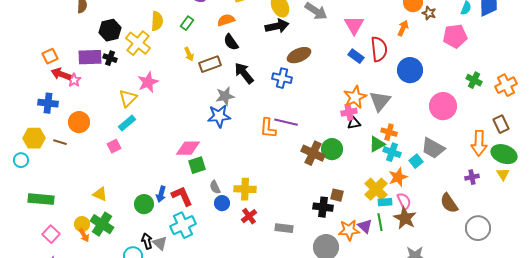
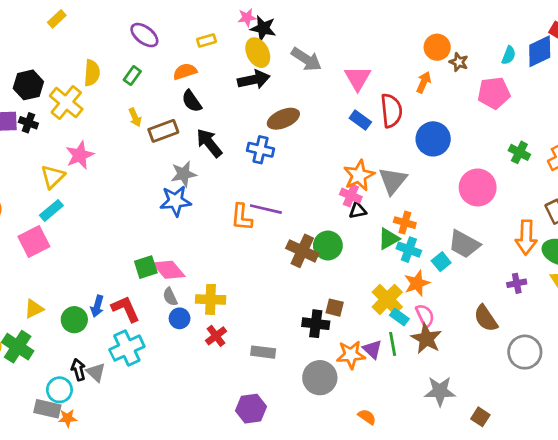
pink cross: (349, 112) -> (351, 196), turned 35
pink square: (114, 146) -> (34, 241), size x1.6
pink diamond: (188, 148) -> (169, 270), moved, turned 50
yellow triangle: (100, 194) -> (34, 309), moved, turned -49
cyan rectangle: (385, 202) -> (399, 317), turned 40

